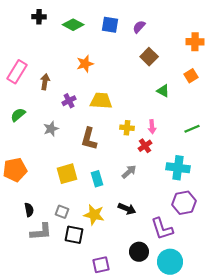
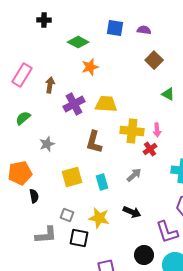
green diamond: (73, 25) -> (78, 42), moved
purple semicircle: (139, 27) -> (144, 30), turned 56
purple cross: (69, 101) -> (74, 104), size x1.5
yellow cross: (127, 128) -> (132, 131), size x1.6
gray star: (51, 129) -> (47, 144), moved
black semicircle: (29, 210) -> (34, 196), moved

